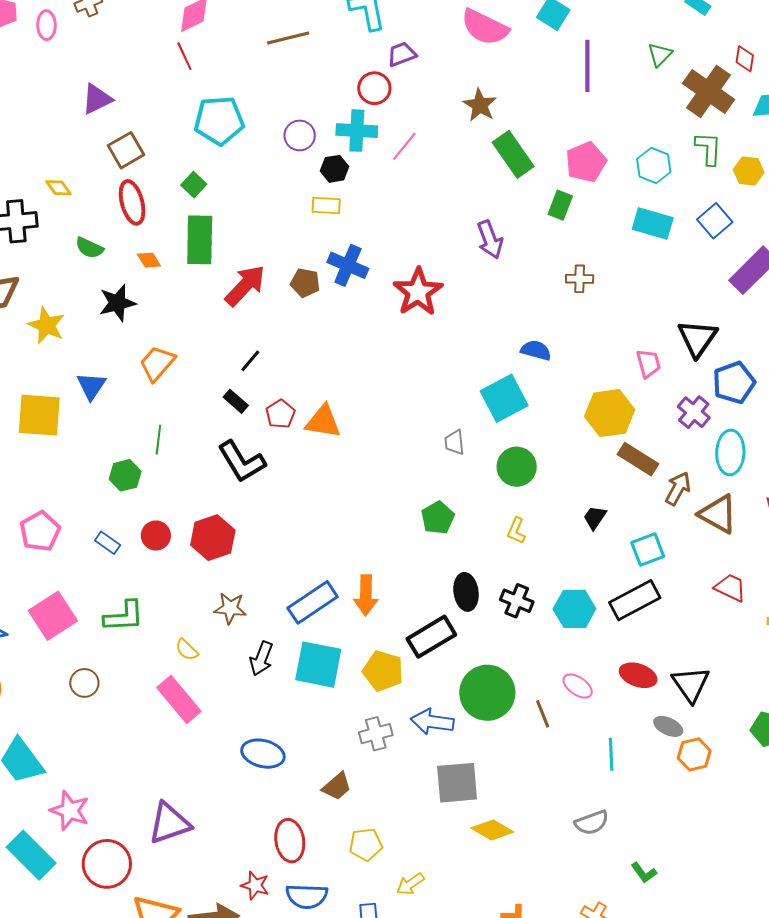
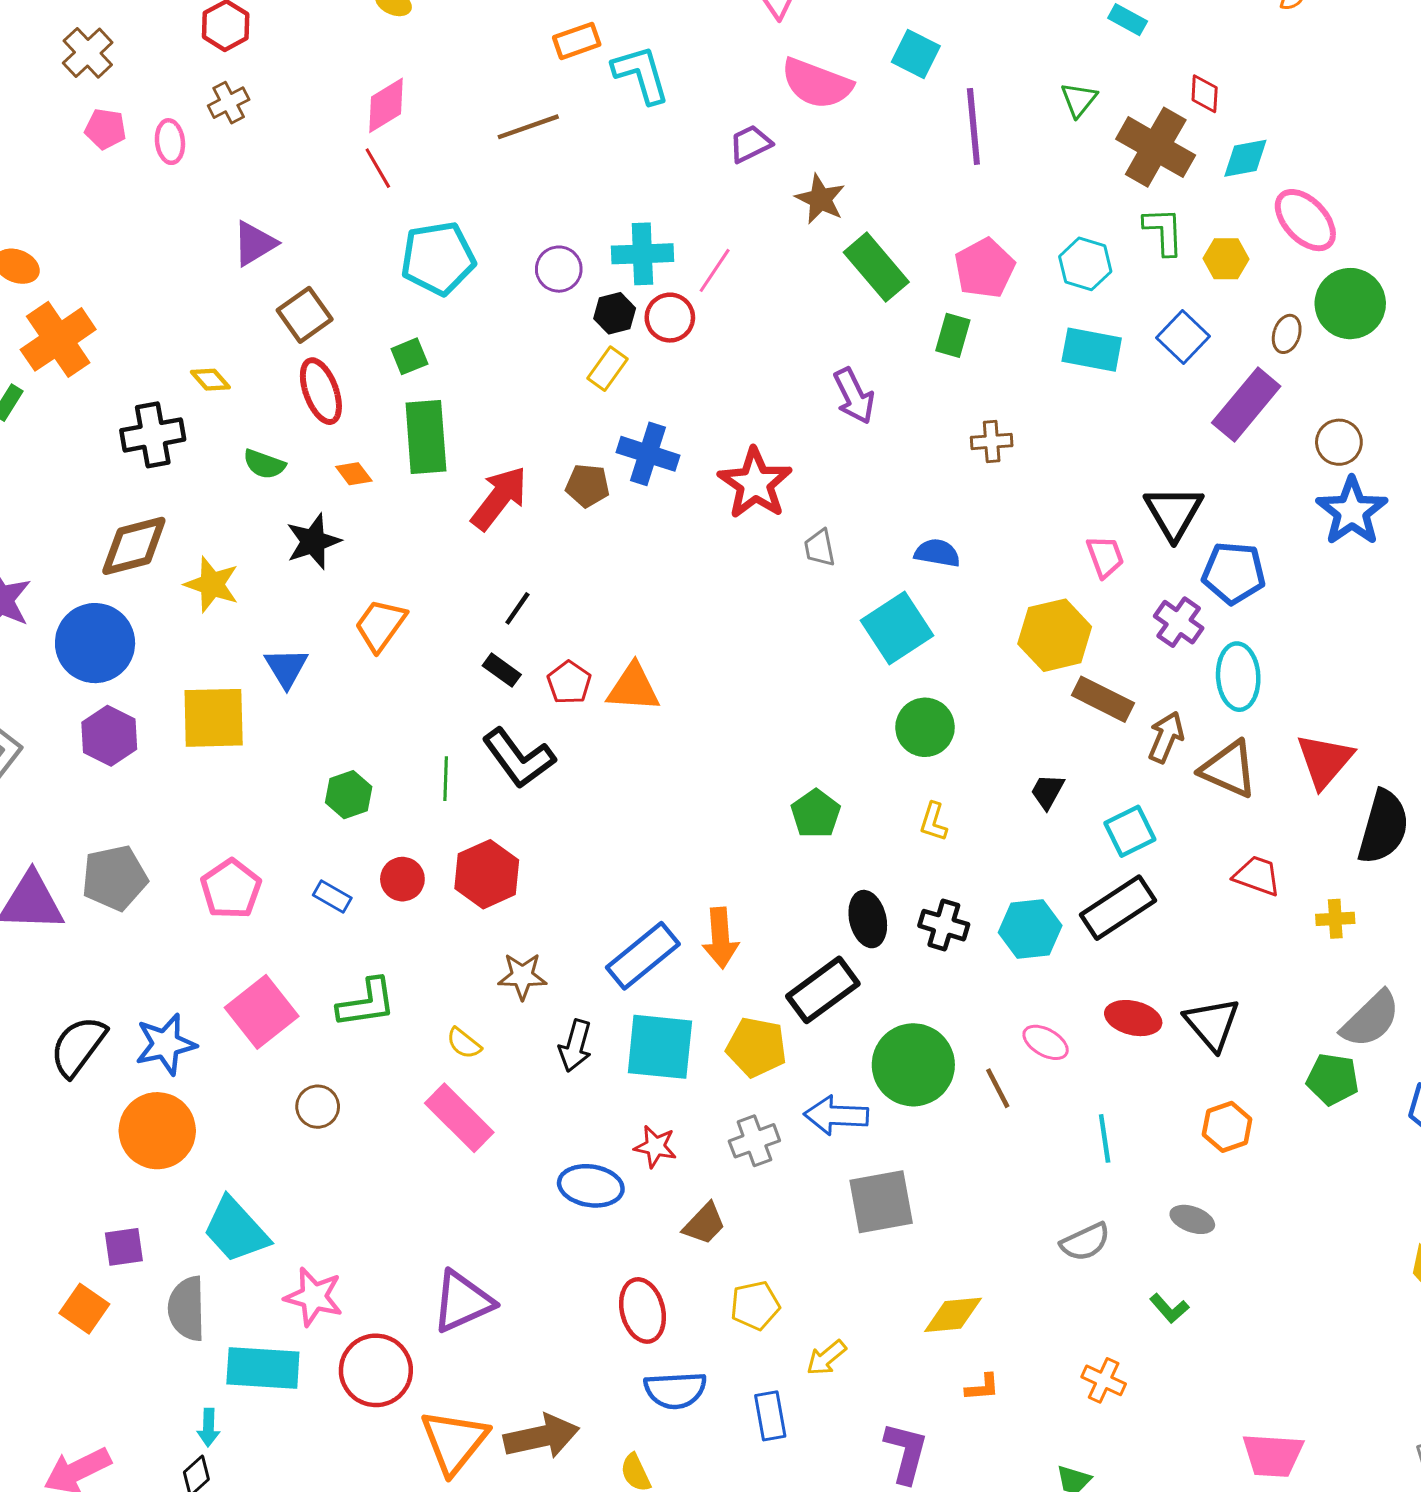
purple trapezoid: (402, 54) -> (750, 144), moved
red circle: (374, 88) -> (670, 318), moved
green square: (194, 185) -> (409, 356), turned 30
yellow rectangle: (326, 206) -> (608, 369), turned -52
blue pentagon: (734, 383) -> (1234, 573), turned 30
green line: (158, 440) -> (446, 779), moved
gray trapezoid: (454, 442) -> (820, 548), moved
gray ellipse: (668, 726) -> (1192, 1219), moved
yellow diamond: (492, 830) -> (953, 1315), moved, turned -30
cyan rectangle: (31, 855) -> (263, 1368), turned -36
red star: (255, 885) -> (655, 1146), moved

